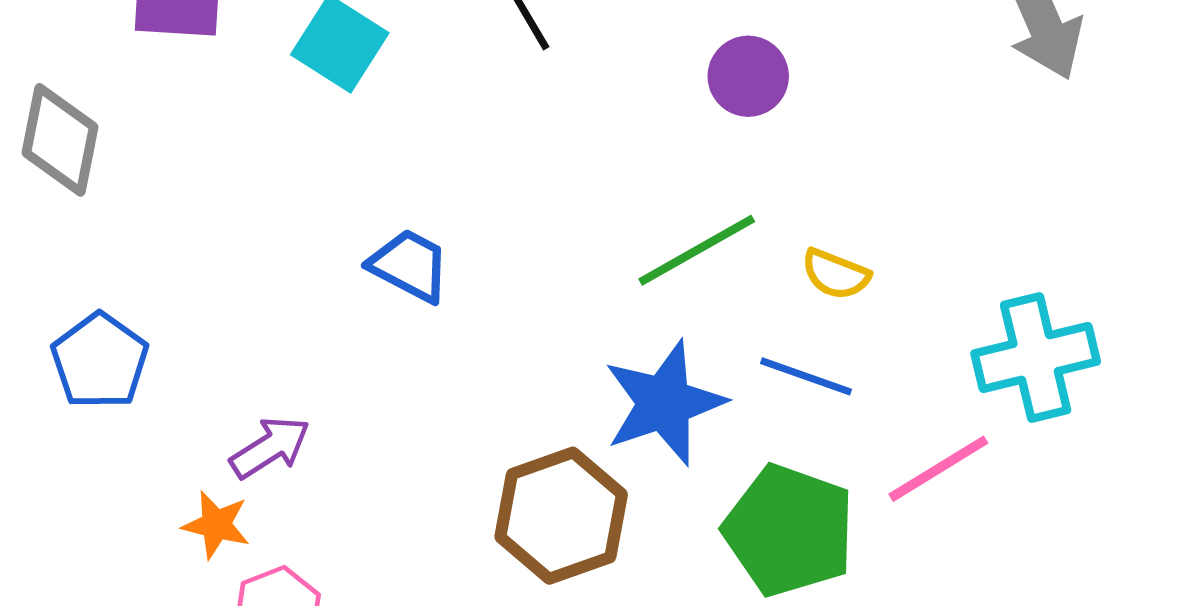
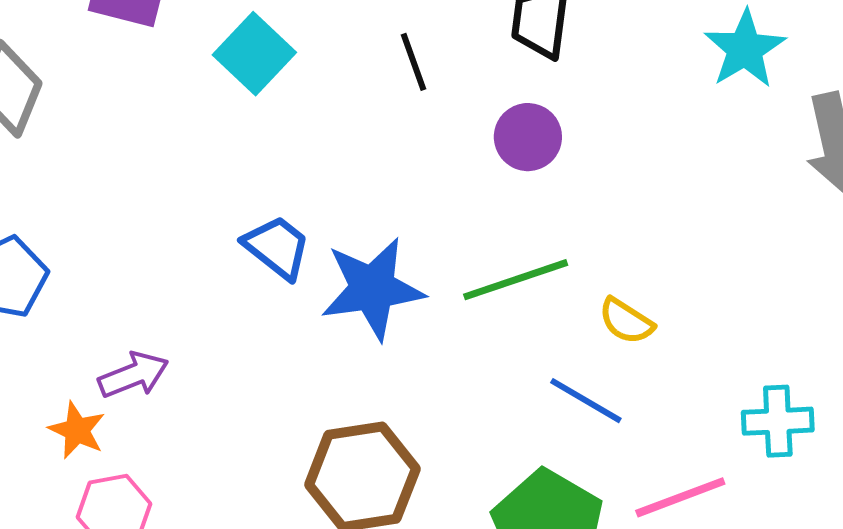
purple circle: (748, 76) -> (528, 137), moved
cyan cross: (1036, 358) -> (778, 421), size x0.7
blue star: (664, 403) -> (372, 289), moved

